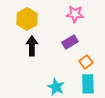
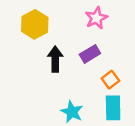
pink star: (75, 14) -> (96, 18), turned -30
black arrow: (32, 46) -> (55, 59), moved

